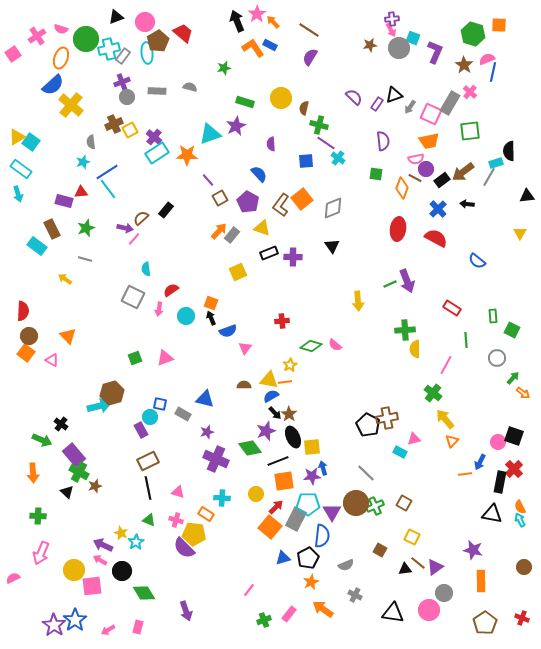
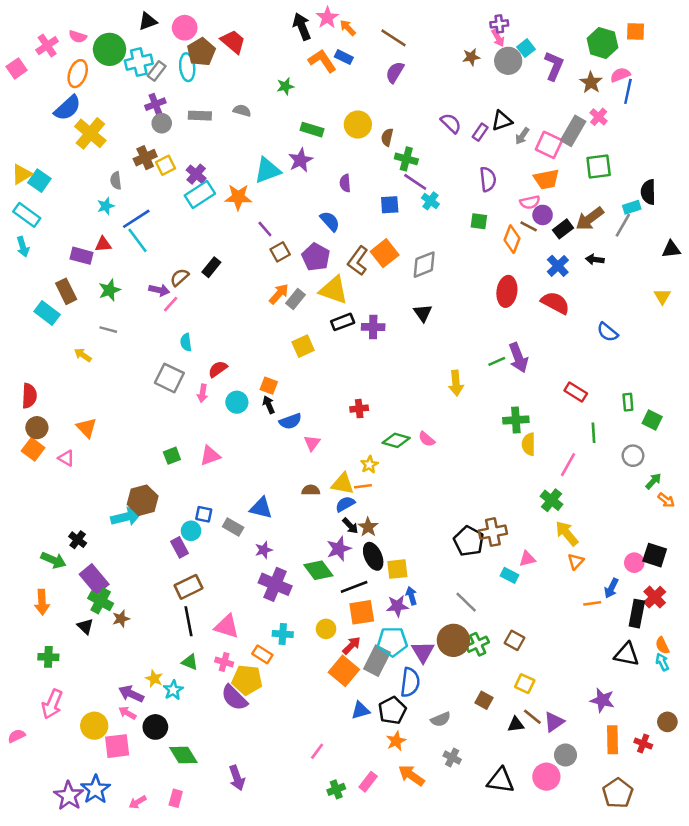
cyan square: (413, 38) -> (526, 48), turned 32
yellow triangle: (262, 228) -> (334, 290), size x1.4
pink triangle: (178, 492) -> (227, 626), size x1.5
red cross: (522, 618) -> (643, 744), moved

